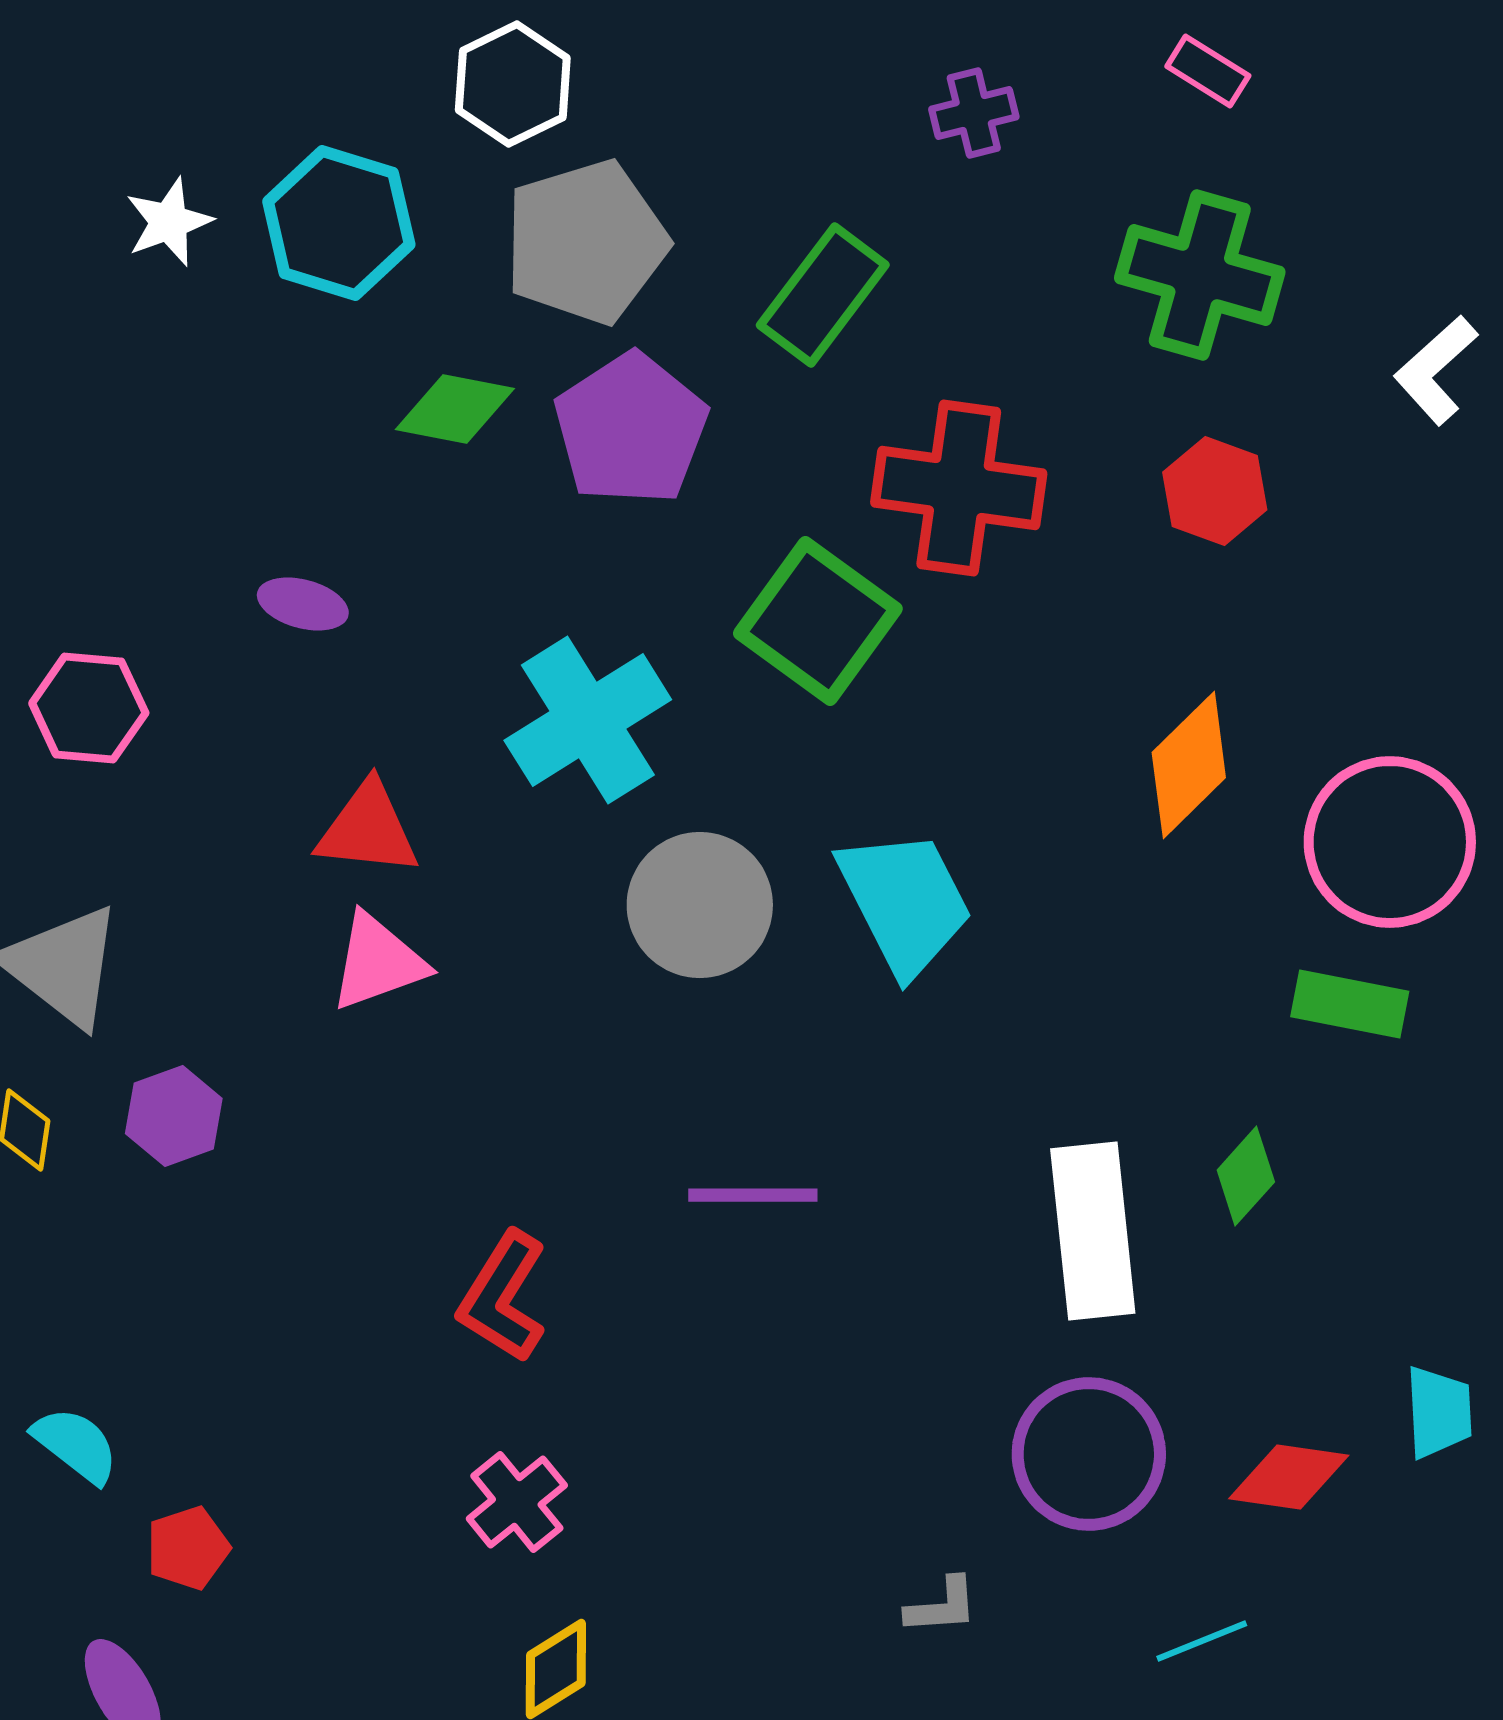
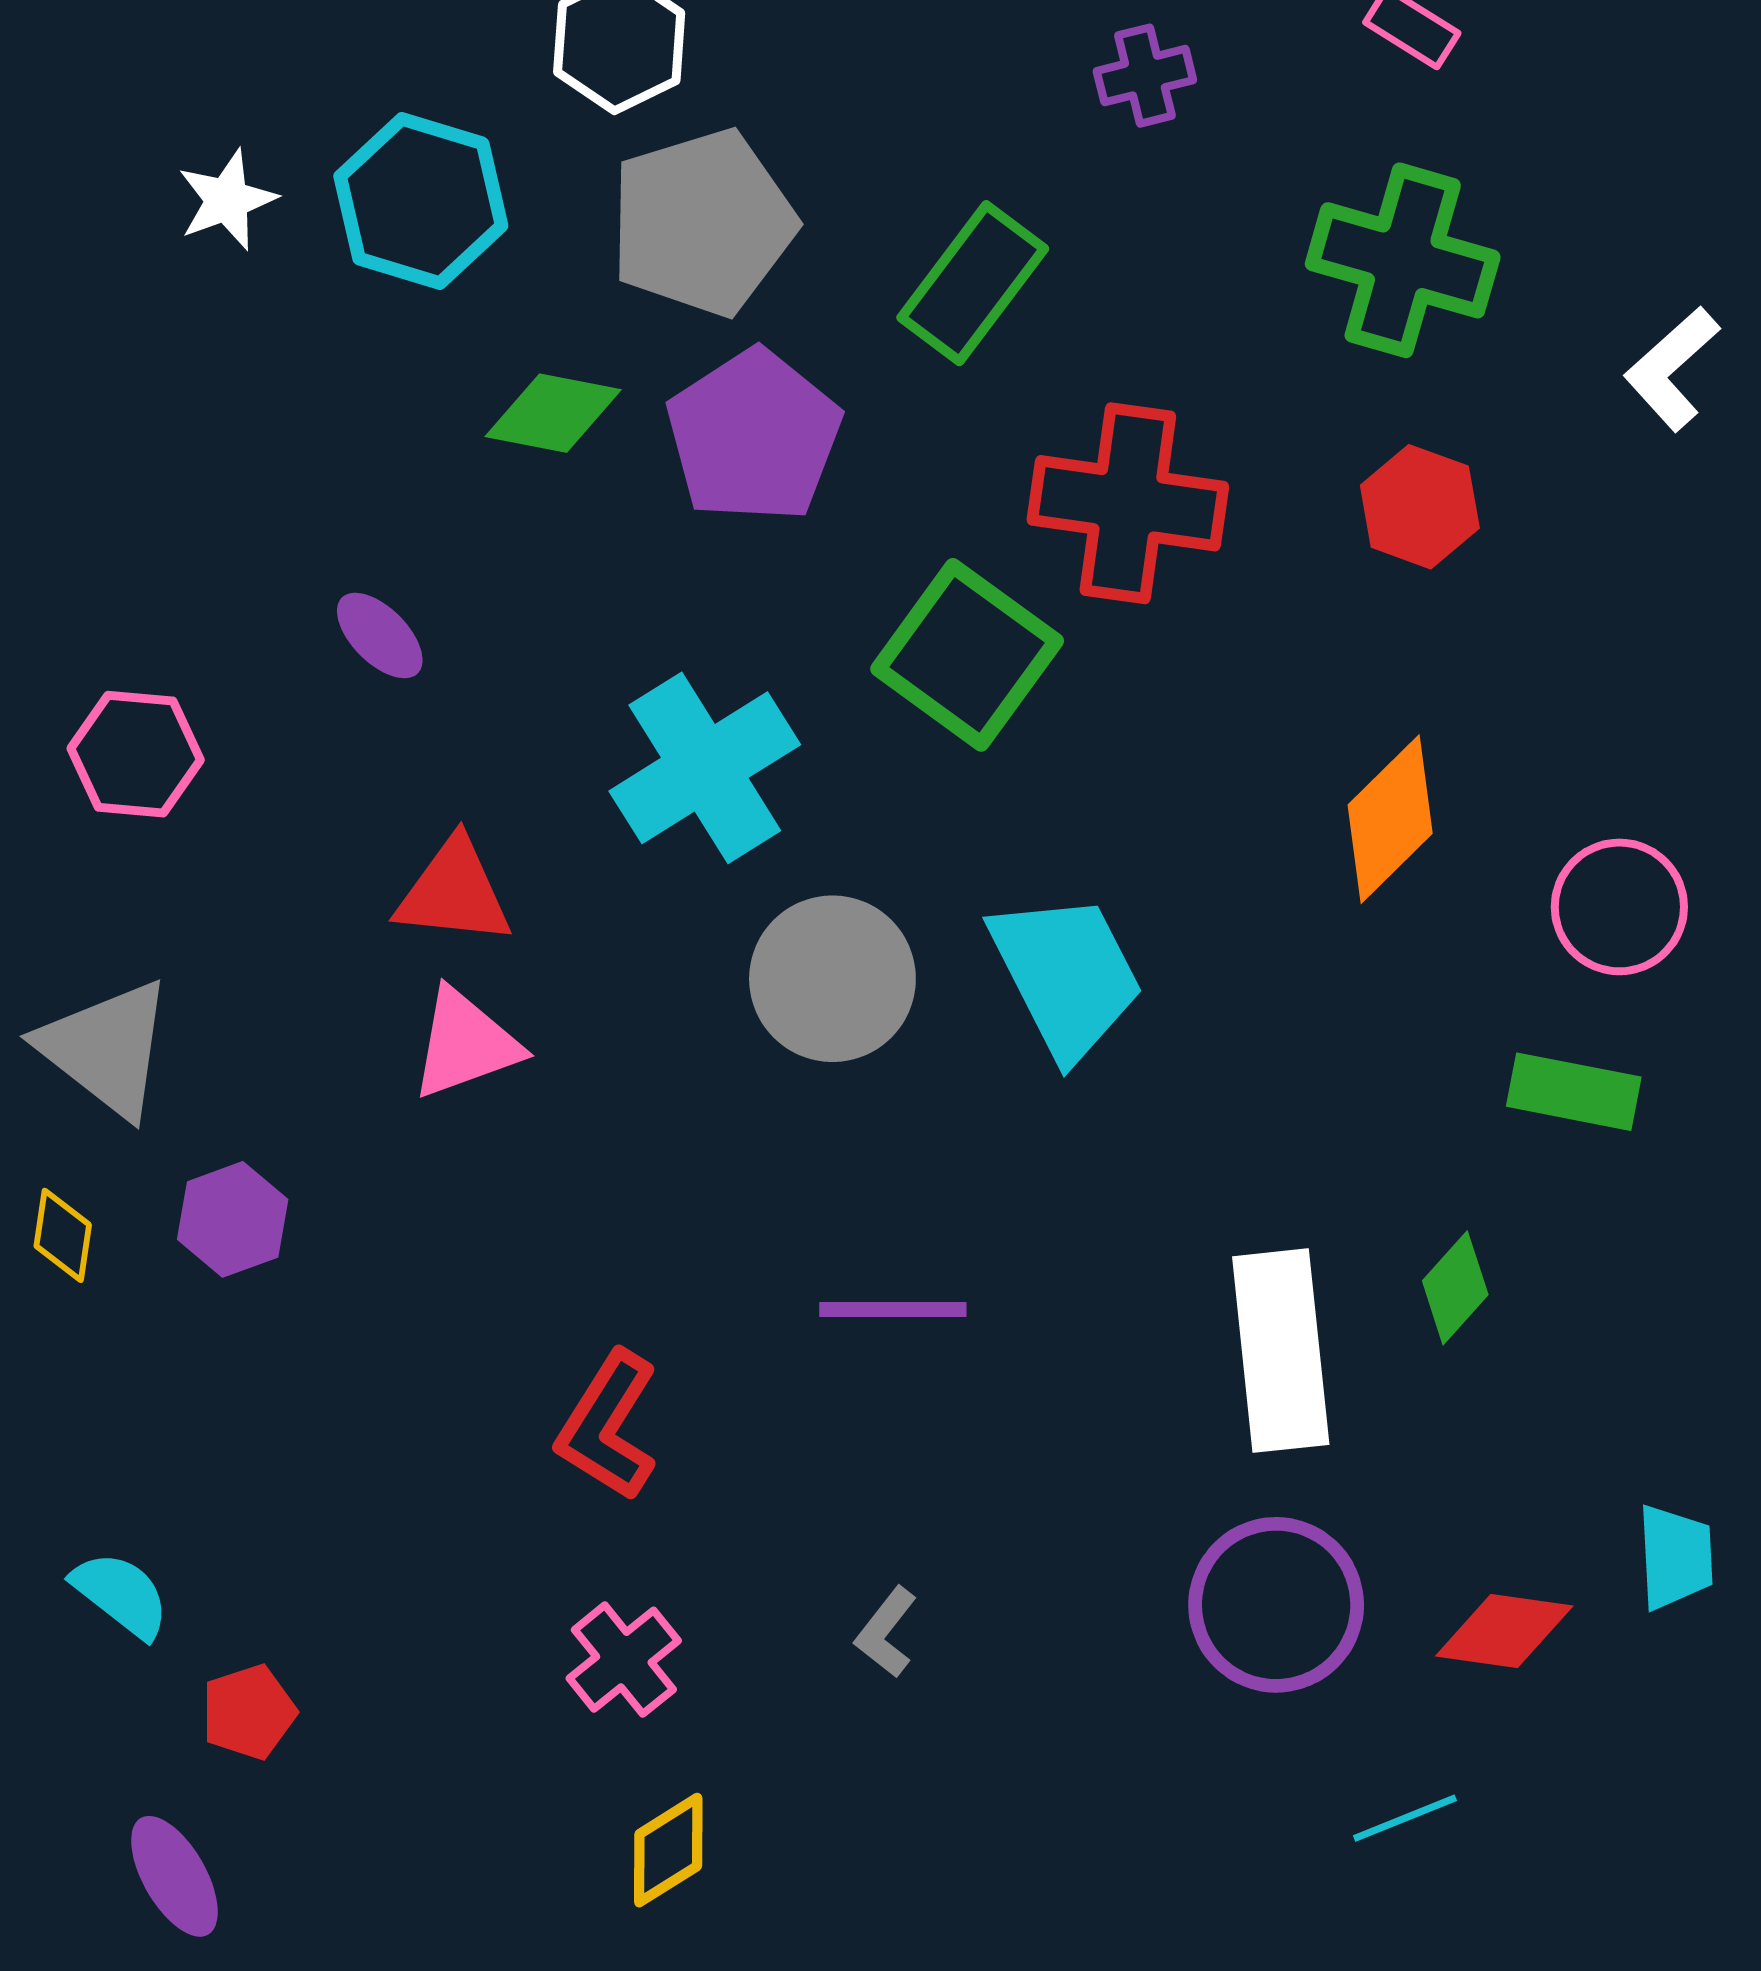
purple ellipse: (303, 604) -> (380, 636), turned 30
pink circle: (1390, 842) -> (1619, 907), size x0.7
gray L-shape: (942, 1606) -> (886, 1632), moved, turned 132

